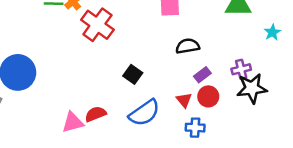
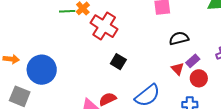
black square: (133, 74) -> (118, 62), moved
red triangle: (184, 100) -> (178, 69), moved

